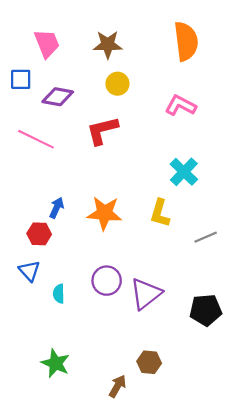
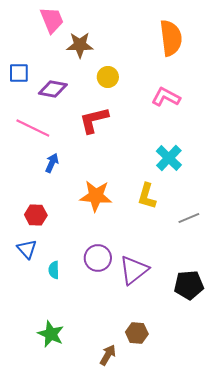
pink trapezoid: (47, 43) -> (52, 20), moved
brown star: (108, 45) -> (80, 45), moved
blue arrow: (57, 208) -> (52, 163), moved

